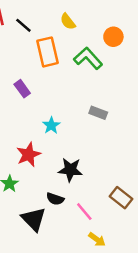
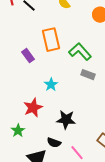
orange rectangle: (48, 52) -> (51, 40), moved
green L-shape: (88, 58) -> (80, 52), moved

